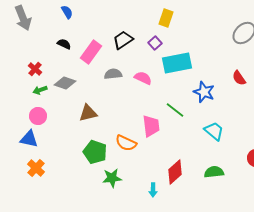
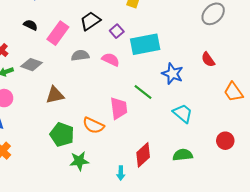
purple square: (155, 43) -> (117, 31), moved

